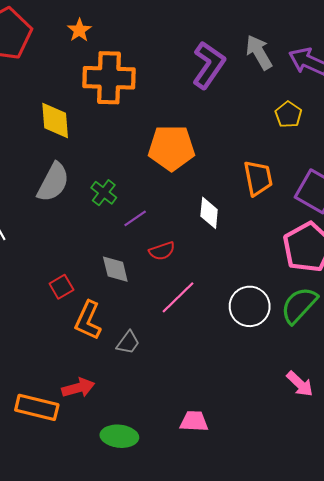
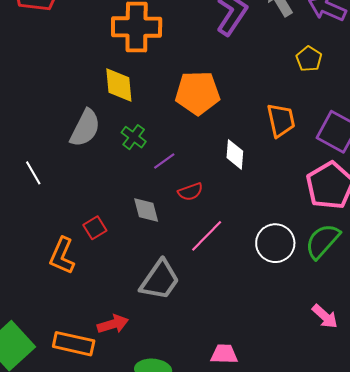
yellow diamond: (55, 121) -> (119, 85), moved
orange L-shape: (88, 320) -> (62, 256), moved
gray trapezoid: (128, 343) -> (160, 280), size x1.8

